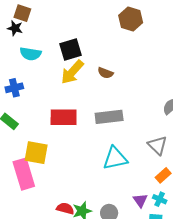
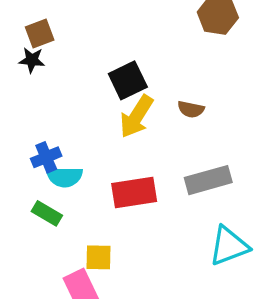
brown square: (22, 13) -> (40, 34), turned -30
cyan semicircle: (30, 54) -> (65, 177), moved
yellow square: (36, 153) -> (99, 257), size x0.7

